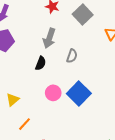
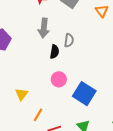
black semicircle: (41, 63) -> (54, 52), moved
blue square: (79, 93) -> (84, 94), moved

